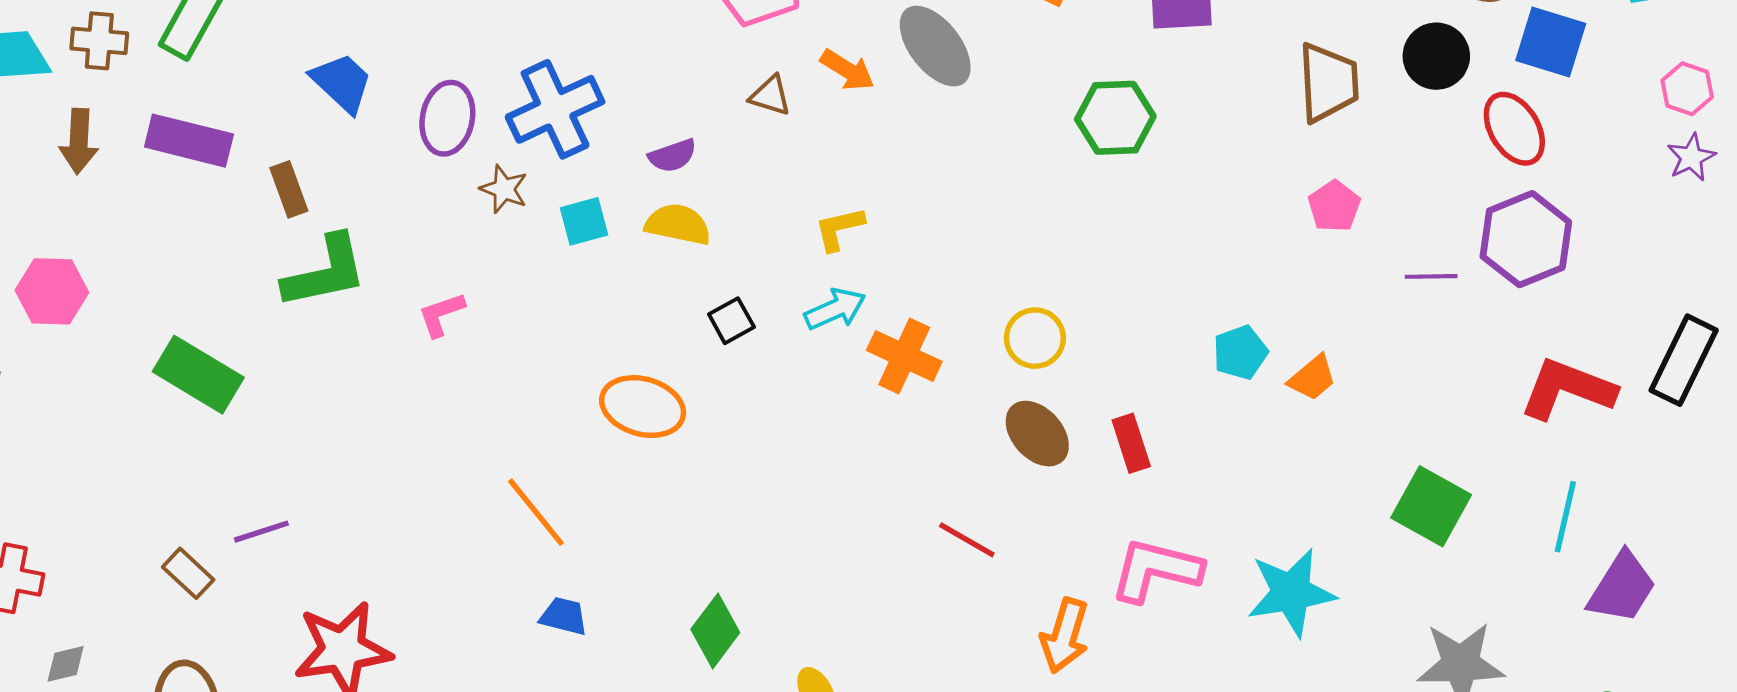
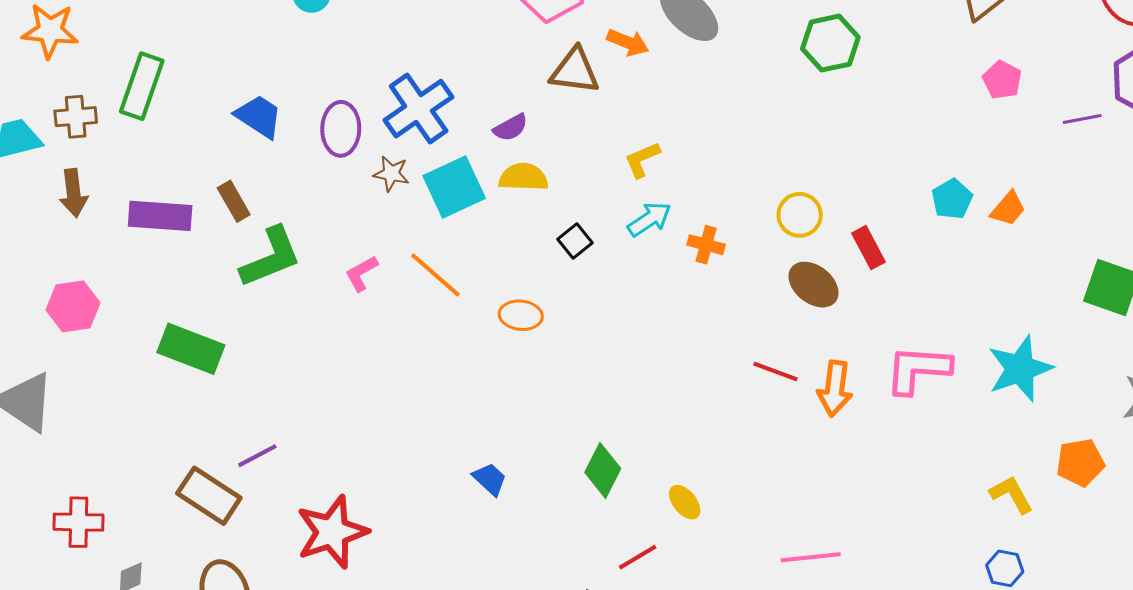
brown triangle: (770, 96) -> (575, 71), size x1.6
purple rectangle: (189, 141) -> (160, 216), moved
cyan square: (584, 221) -> (454, 187), size x1.6
orange cross: (904, 356) -> (706, 245), size x0.7
orange ellipse: (643, 407) -> (521, 315), size x0.7
red rectangle: (1131, 443) -> (868, 248), moved
orange line: (536, 512) -> (435, 275), moved
brown rectangle: (188, 573) -> (209, 496), size x1.6
blue trapezoid: (564, 616) -> (490, 479), turned 39
orange arrow: (1065, 636) -> (835, 389), moved

